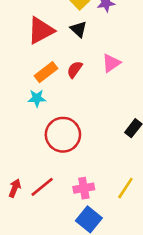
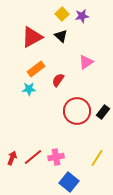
red semicircle: (75, 70) -> (58, 80), moved
red circle: (63, 135) -> (77, 111), moved
pink cross: (84, 188) -> (56, 157), moved

